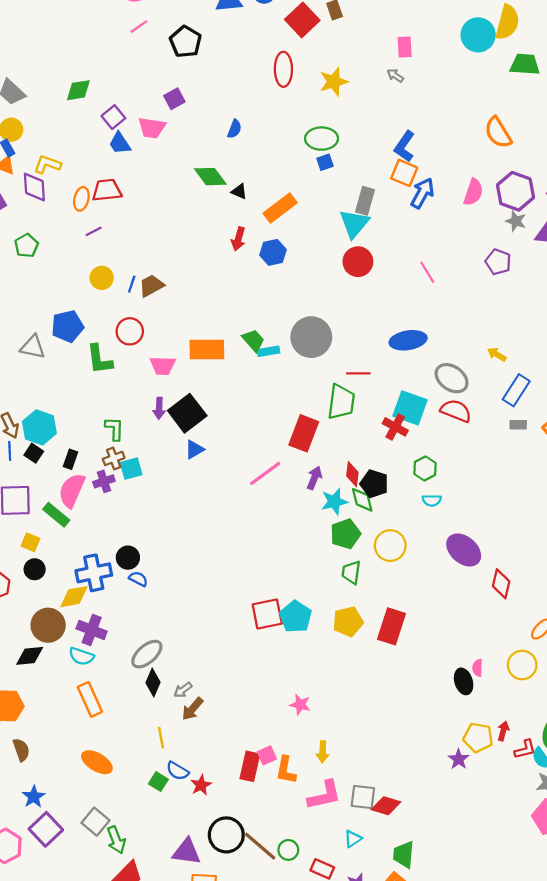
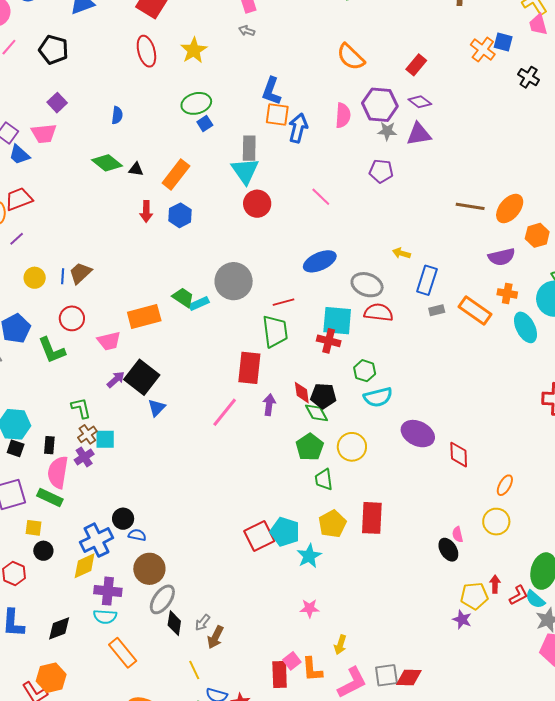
purple arrow: (159, 408) -> (116, 379), turned -120
cyan square: (131, 469) -> (105, 439), turned 30
cyan semicircle: (432, 500) -> (378, 397), size x1.6
cyan star: (334, 502) -> (309, 556), moved
brown circle: (48, 625) -> (149, 569), moved
yellow arrow: (323, 752) -> (340, 645), turned 30

